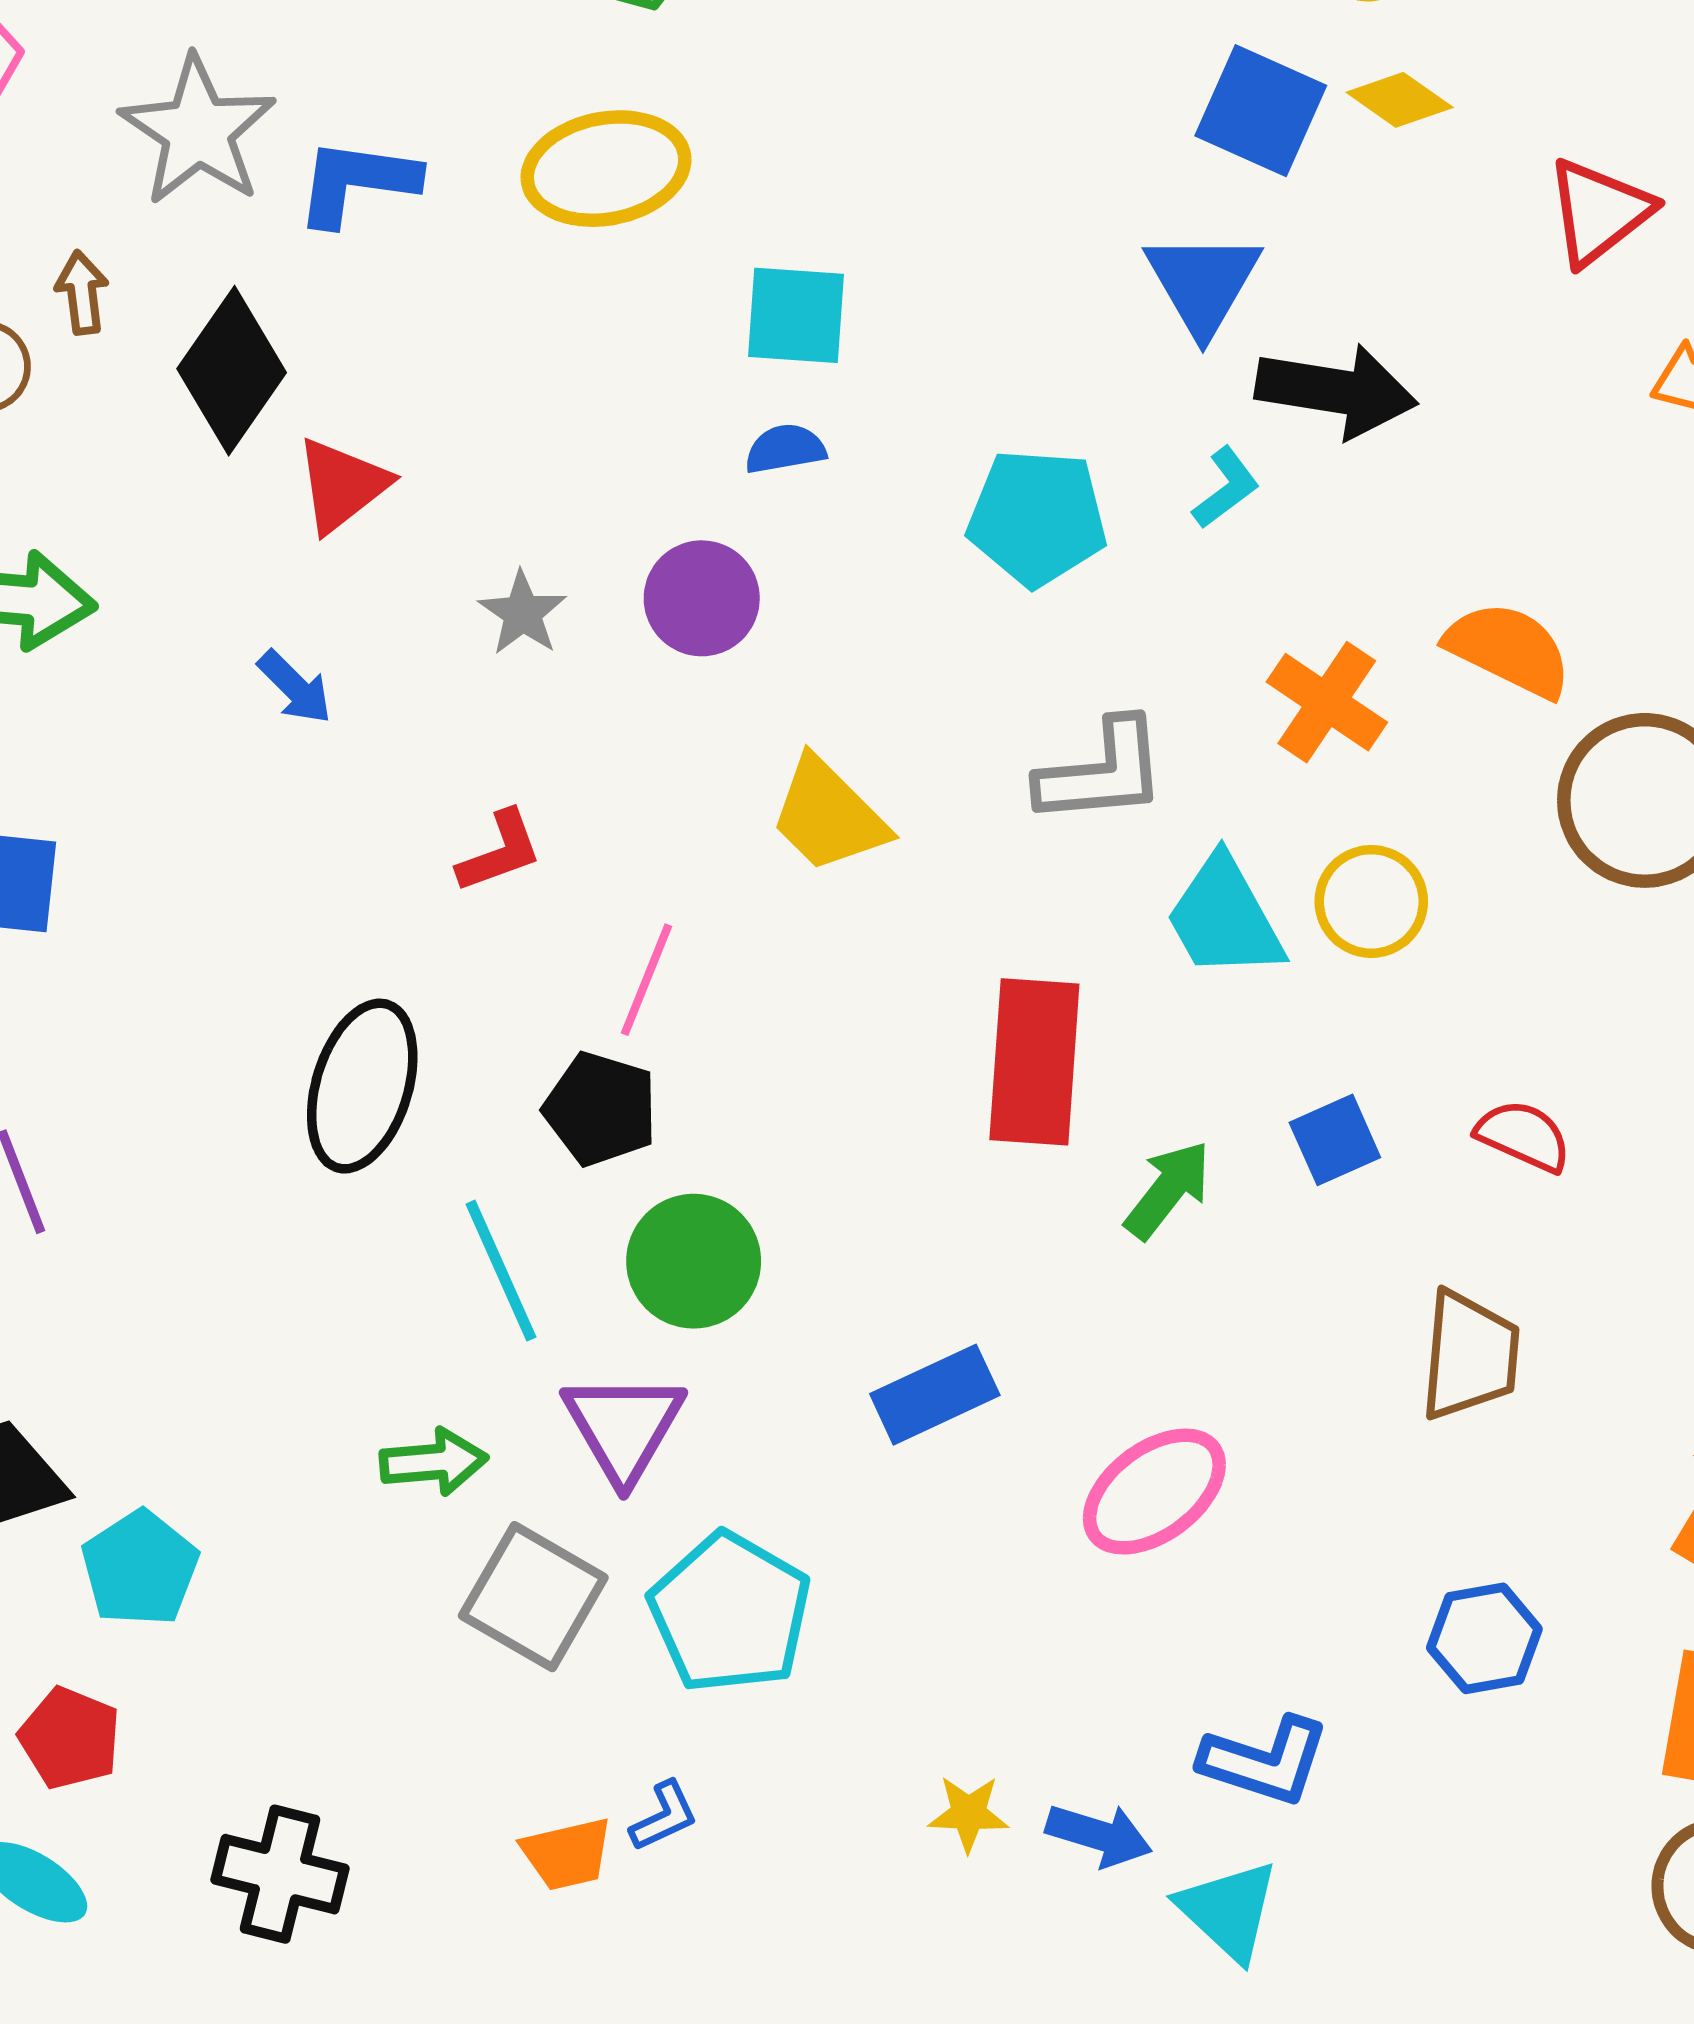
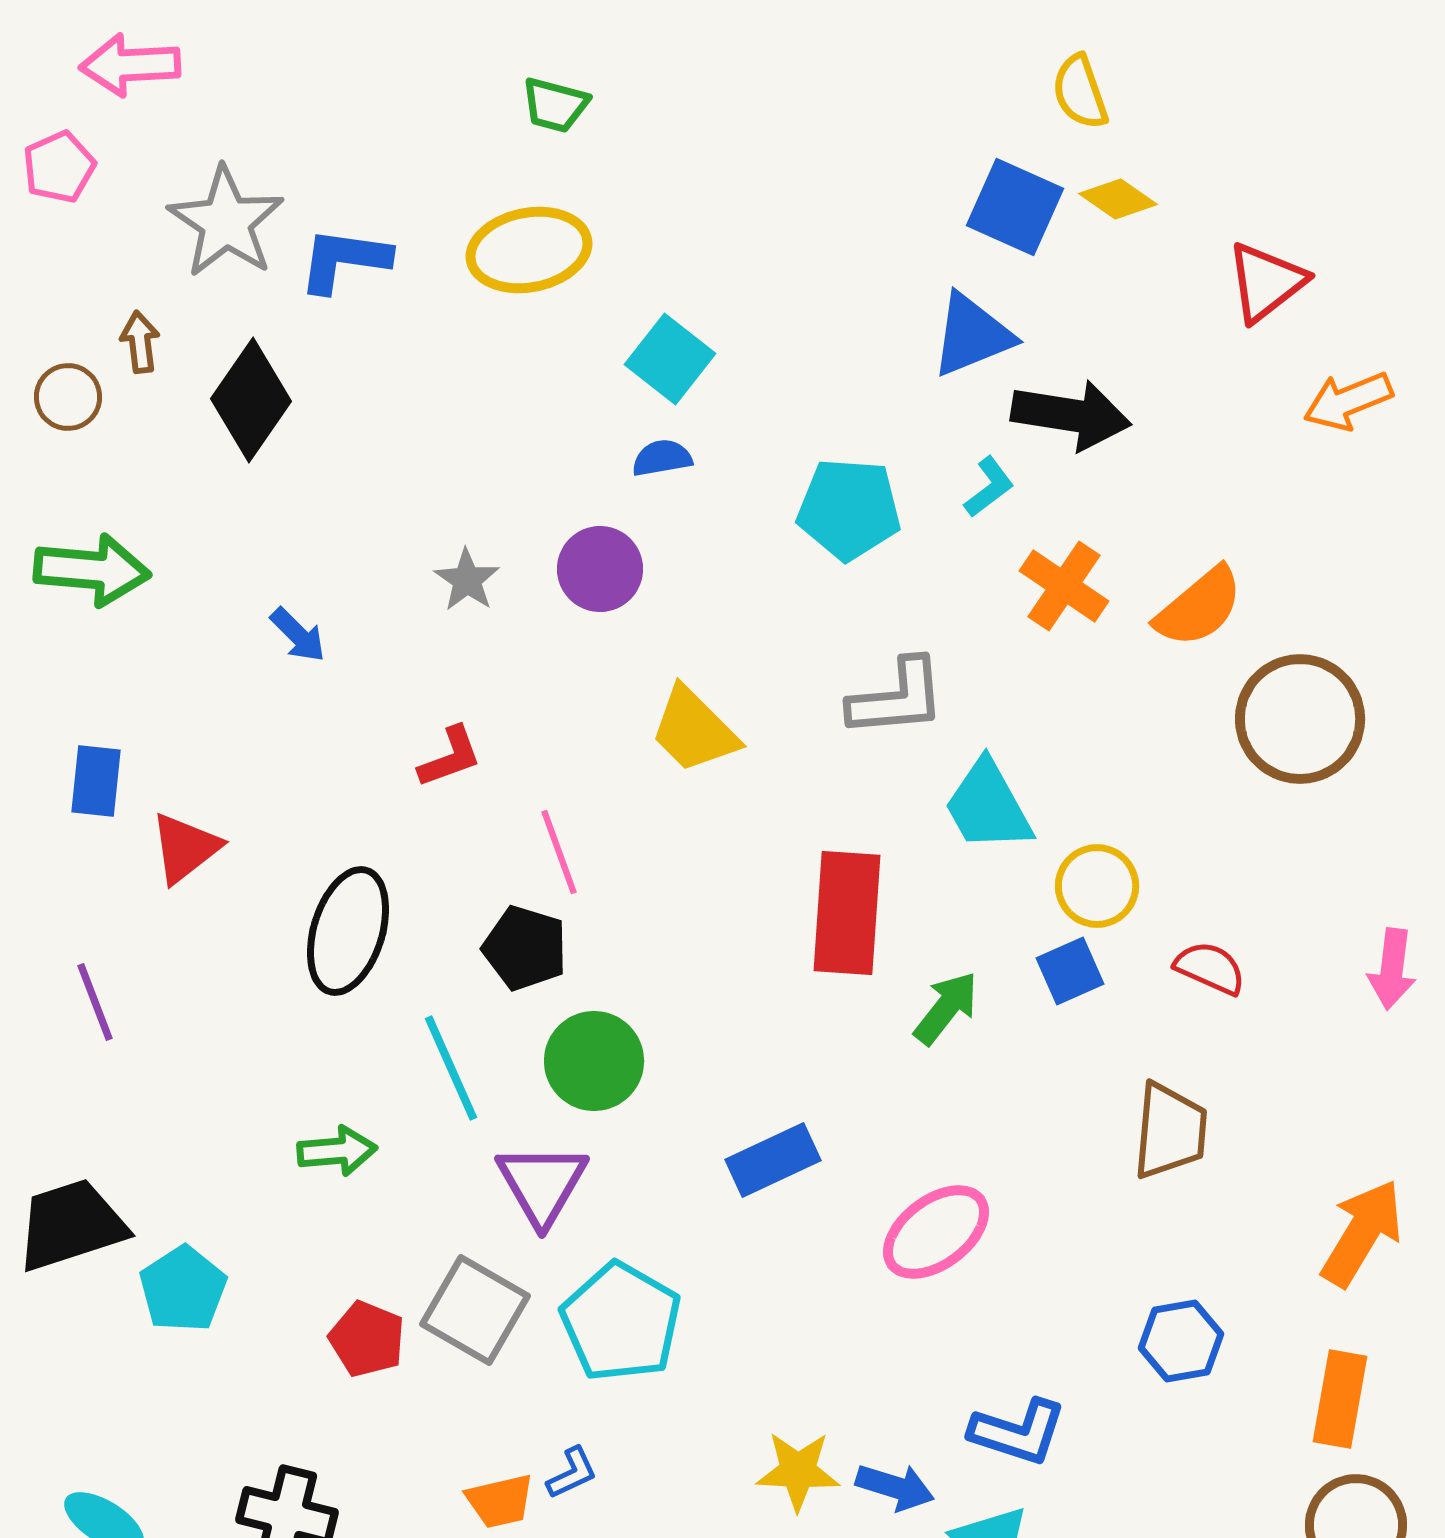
blue triangle: (1203, 283) -> (972, 335), turned 38
cyan square: (796, 315) -> (670, 359), turned 34
red triangle: (342, 485) -> (185, 848), moved
orange semicircle: (1509, 650) -> (1199, 607), turned 114
orange cross: (1327, 702) -> (1064, 586), moved
yellow circle: (1371, 901) -> (1097, 886), moved
pink line: (646, 980) -> (559, 852), turned -42
green arrow: (434, 1462) -> (337, 1151), moved
red pentagon: (70, 1738) -> (367, 1339), moved
yellow star: (968, 1814) -> (798, 1471), size x1.4

